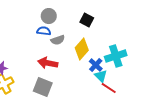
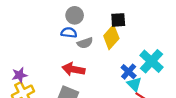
black square: (87, 20) -> (118, 20), turned -32
yellow diamond: (82, 49) -> (111, 37), moved
cyan cross: (116, 56) -> (152, 61), turned -30

